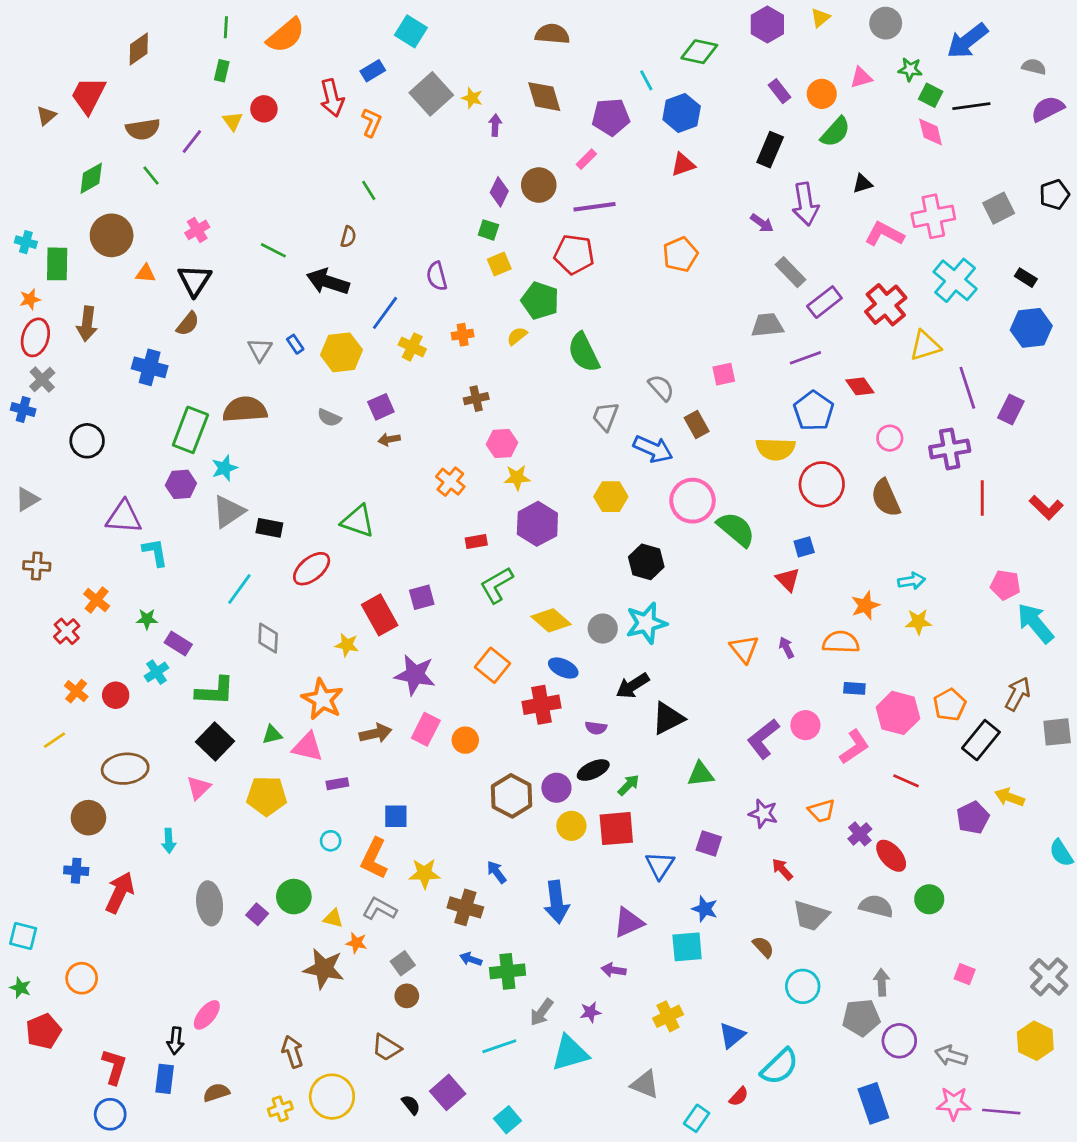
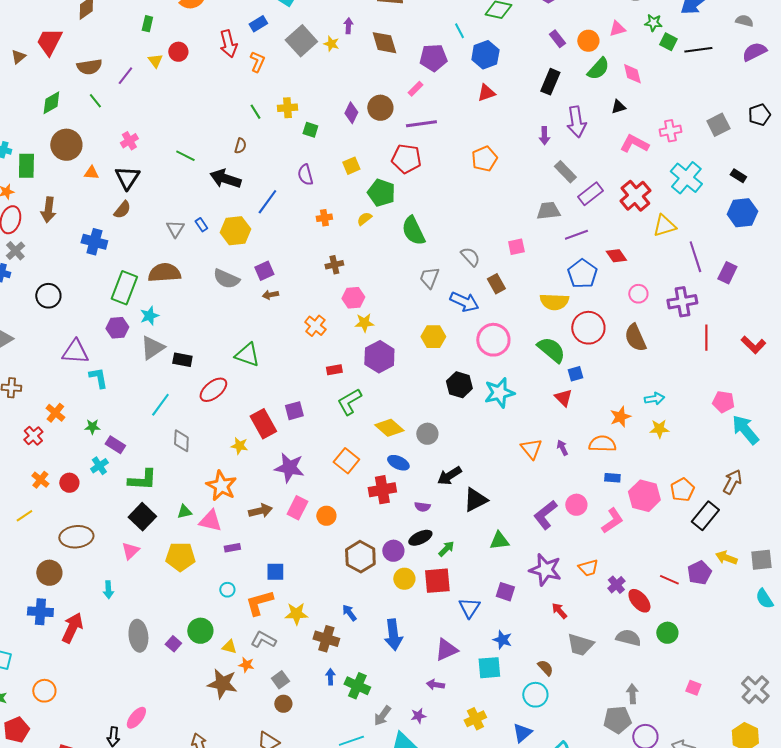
purple arrow: (495, 125) -> (348, 26), moved
pink diamond: (931, 132) -> (632, 74), moved
pink cross: (933, 216) -> (670, 131), size x0.7
purple arrow: (762, 223) -> (544, 136), turned 54
green square: (488, 230) -> (310, 130), moved
yellow cross: (412, 347) -> (287, 108), moved, turned -30
gray semicircle: (329, 418) -> (226, 279), size x1.5
green semicircle: (736, 529) -> (551, 350), moved
cyan star: (646, 623) -> (499, 393), moved
gray square: (1057, 732) -> (761, 560), moved
red line: (906, 781) -> (669, 580), moved
purple star: (763, 814) -> (545, 570), size x1.5
orange L-shape: (374, 858) -> (259, 603), turned 48
blue cross: (76, 871) -> (40, 612), size x1.4
blue arrow: (471, 959) -> (330, 677), turned 70
green cross: (507, 971) -> (357, 686), turned 30
cyan circle: (803, 986) -> (535, 695), moved

